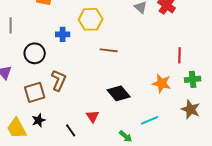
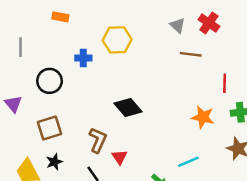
brown line: (109, 50) -> (191, 54), moved
brown L-shape: (59, 80) -> (98, 140), moved
black diamond: (119, 93) -> (128, 107), moved

